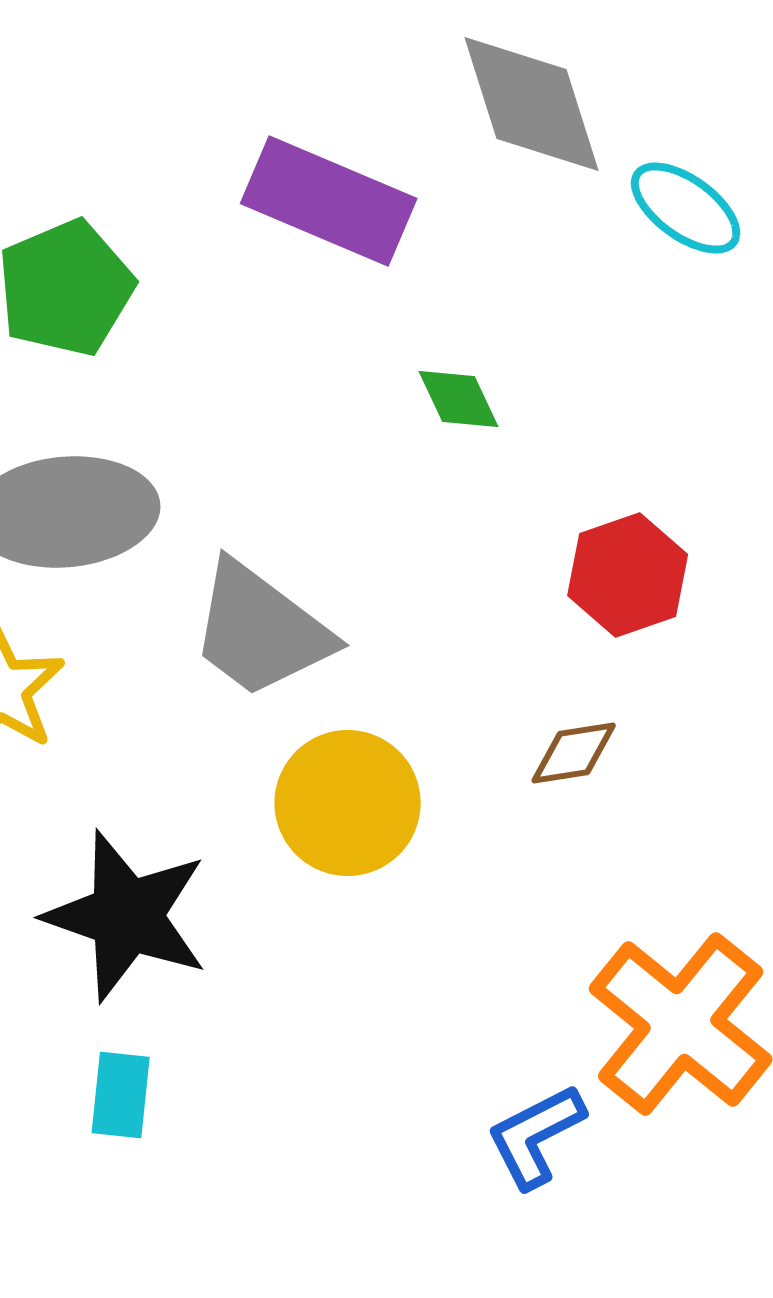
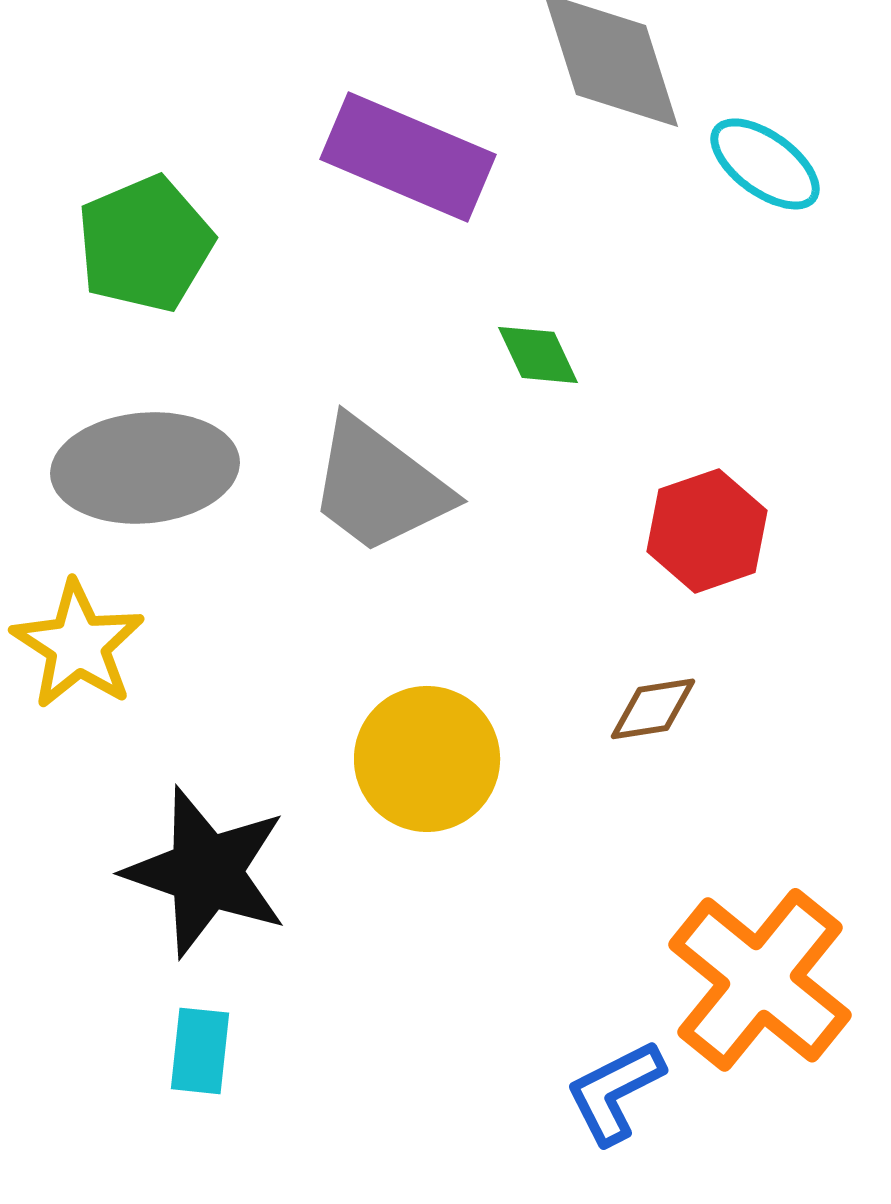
gray trapezoid: (261, 630) -> (379, 486), moved

